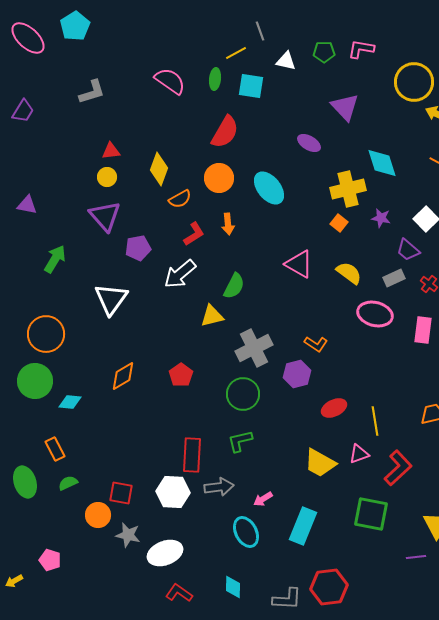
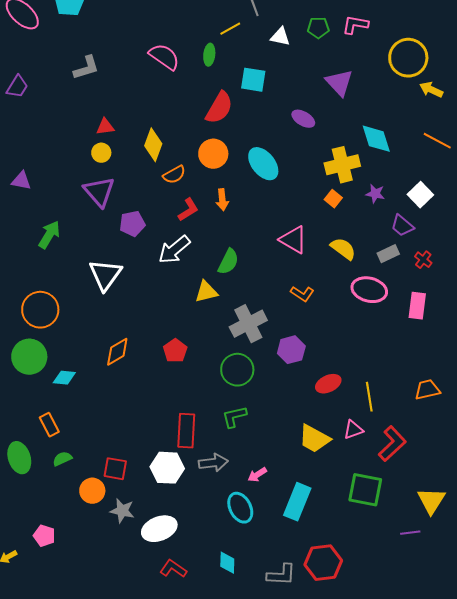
cyan square: (251, 86) -> (253, 80), moved
orange L-shape: (316, 344) -> (302, 294), moved

